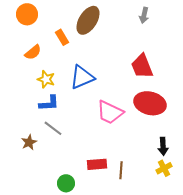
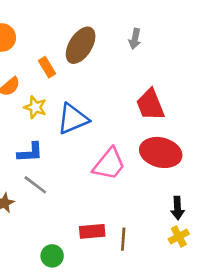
gray arrow: (144, 15) -> (135, 39), moved
yellow star: (46, 79) -> (35, 107), moved
pink trapezoid: (110, 112) -> (109, 164), turned -76

